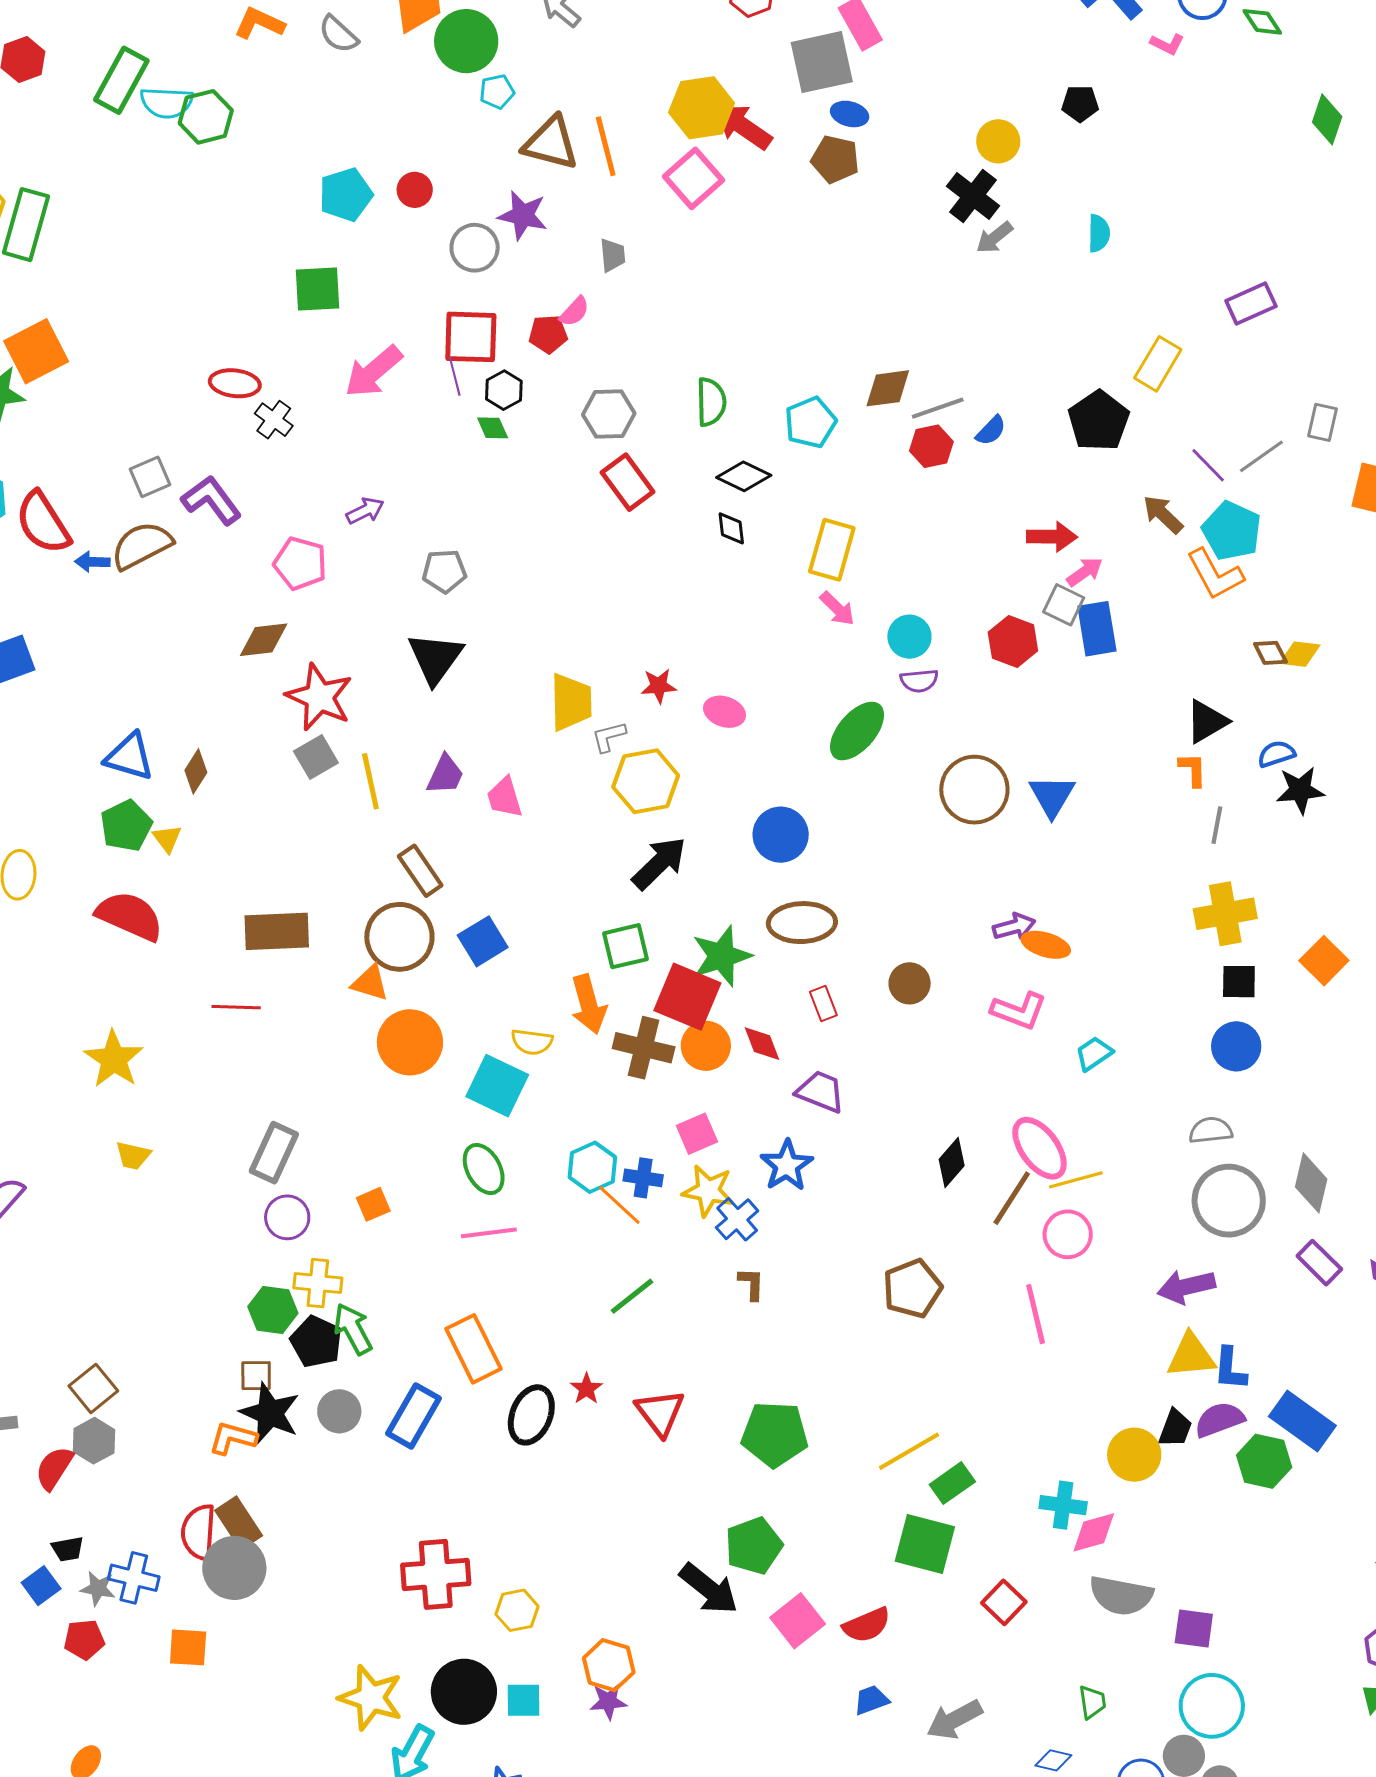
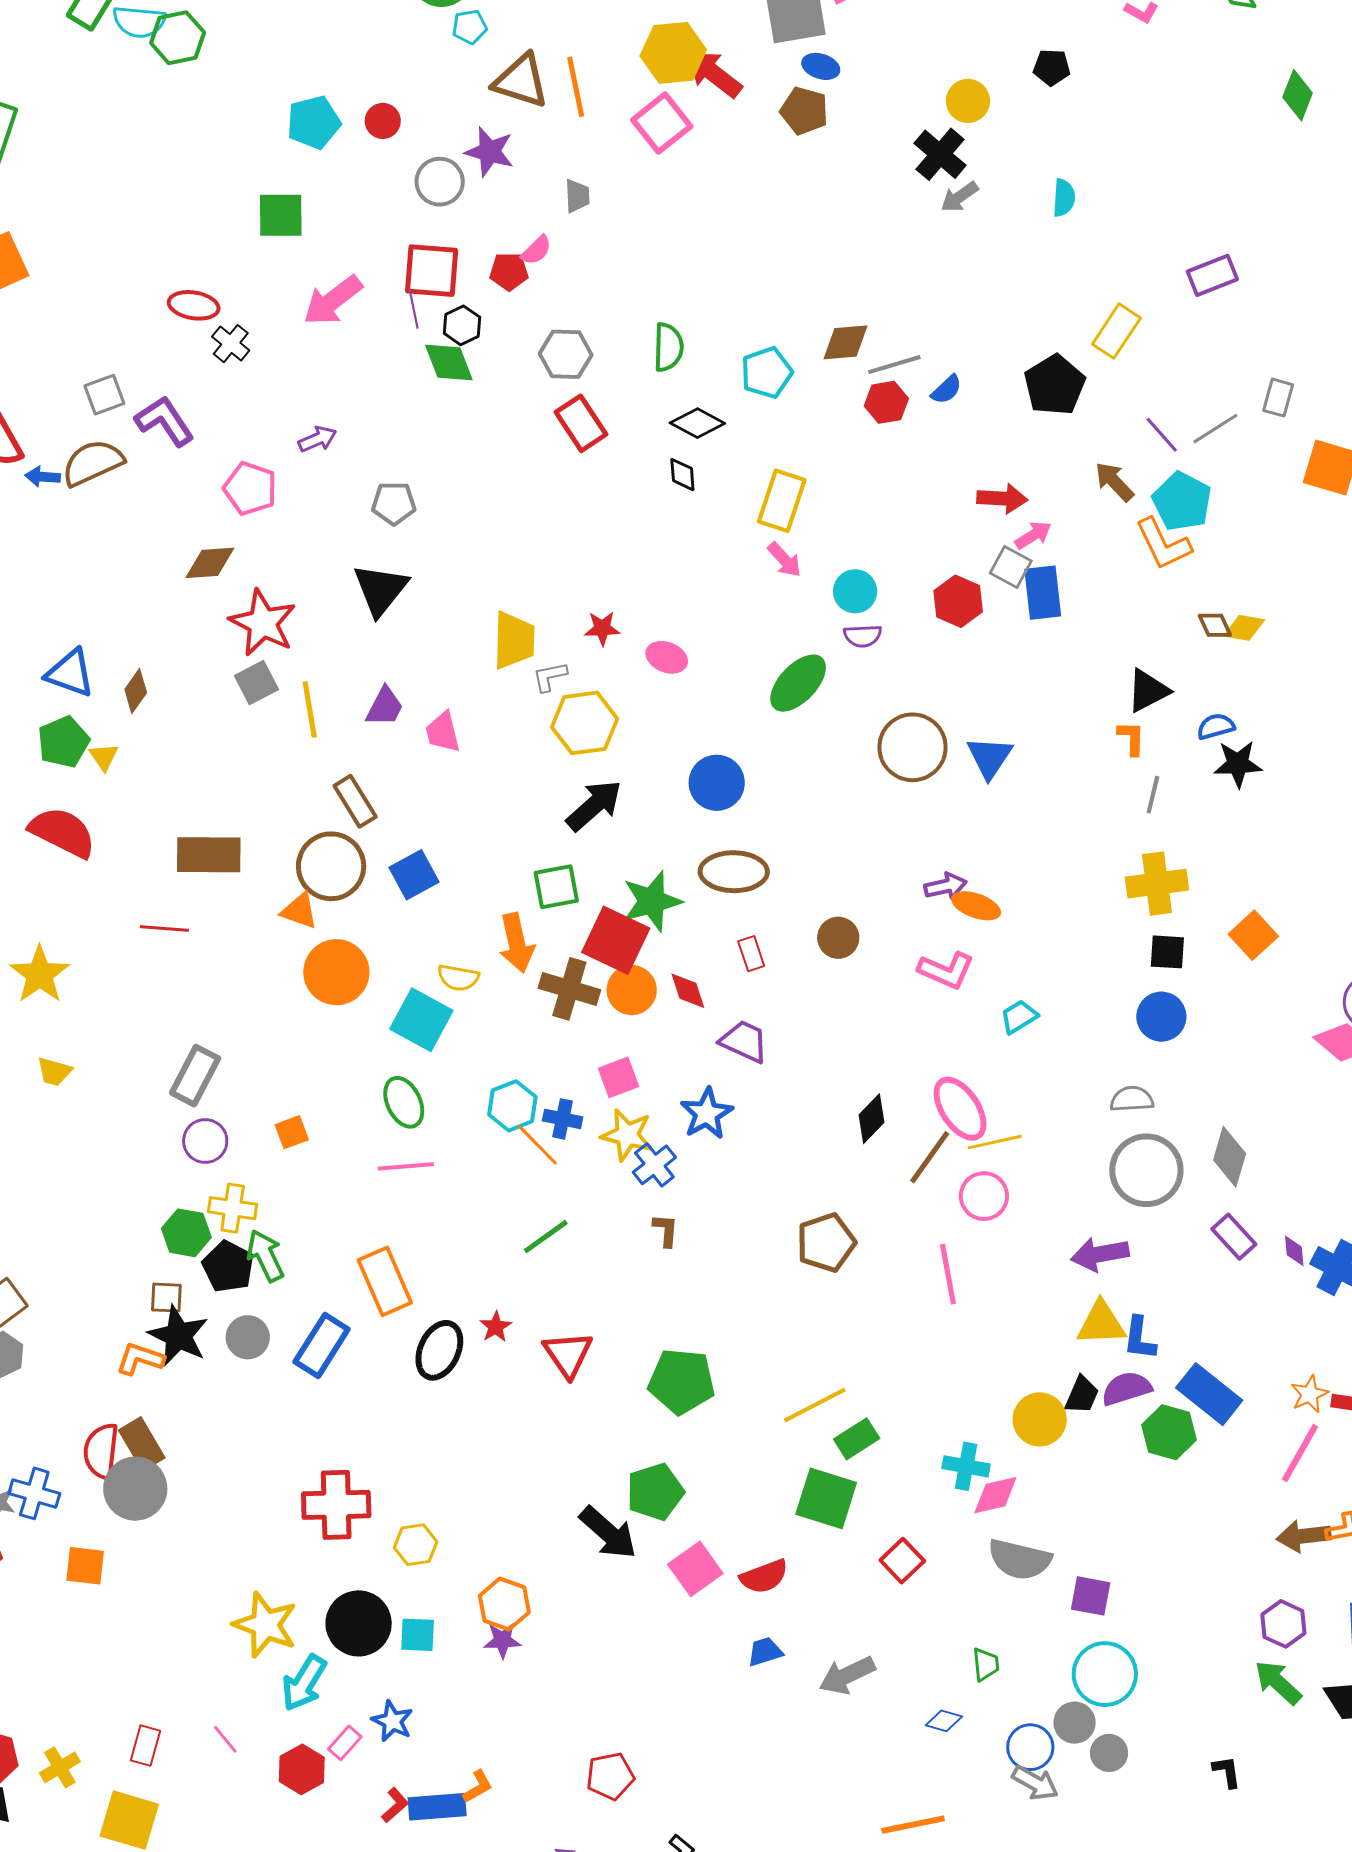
green diamond: (493, 428) -> (449, 362), size x1.6

